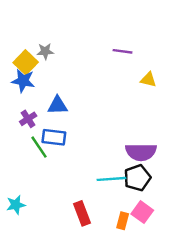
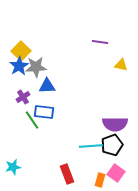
gray star: (45, 51) -> (36, 67), moved, size x1.5
blue star: (23, 81) -> (19, 66), turned 30

